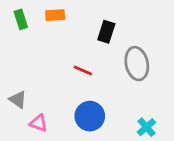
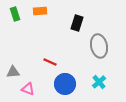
red line: (83, 70) -> (50, 62), moved
gray triangle: (18, 100) -> (13, 72), turned -40
cyan cross: (146, 127) -> (99, 82), moved

